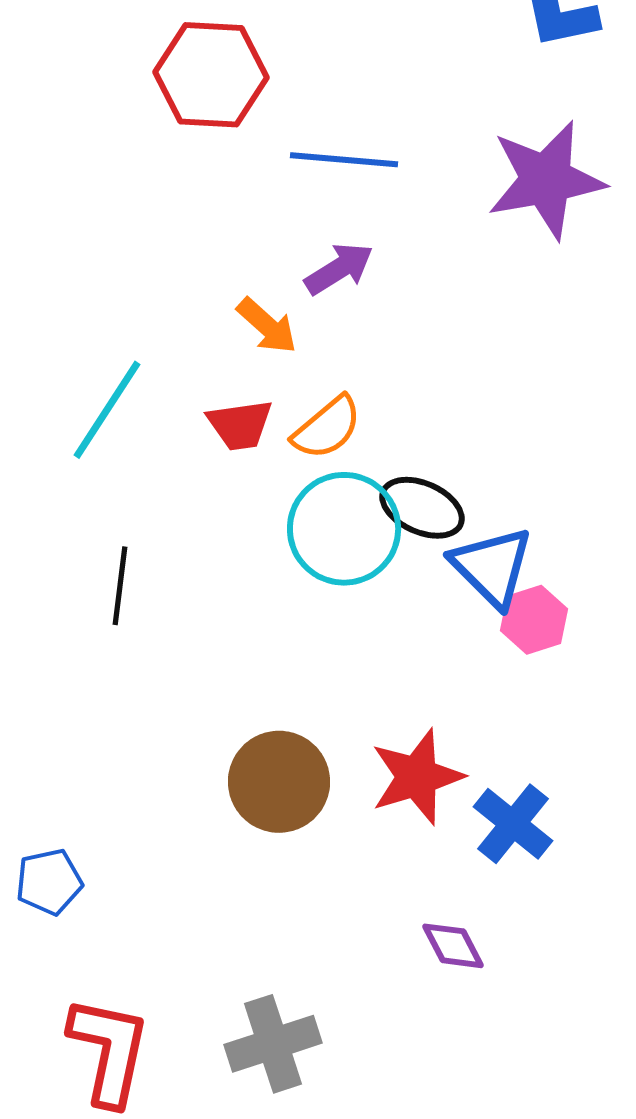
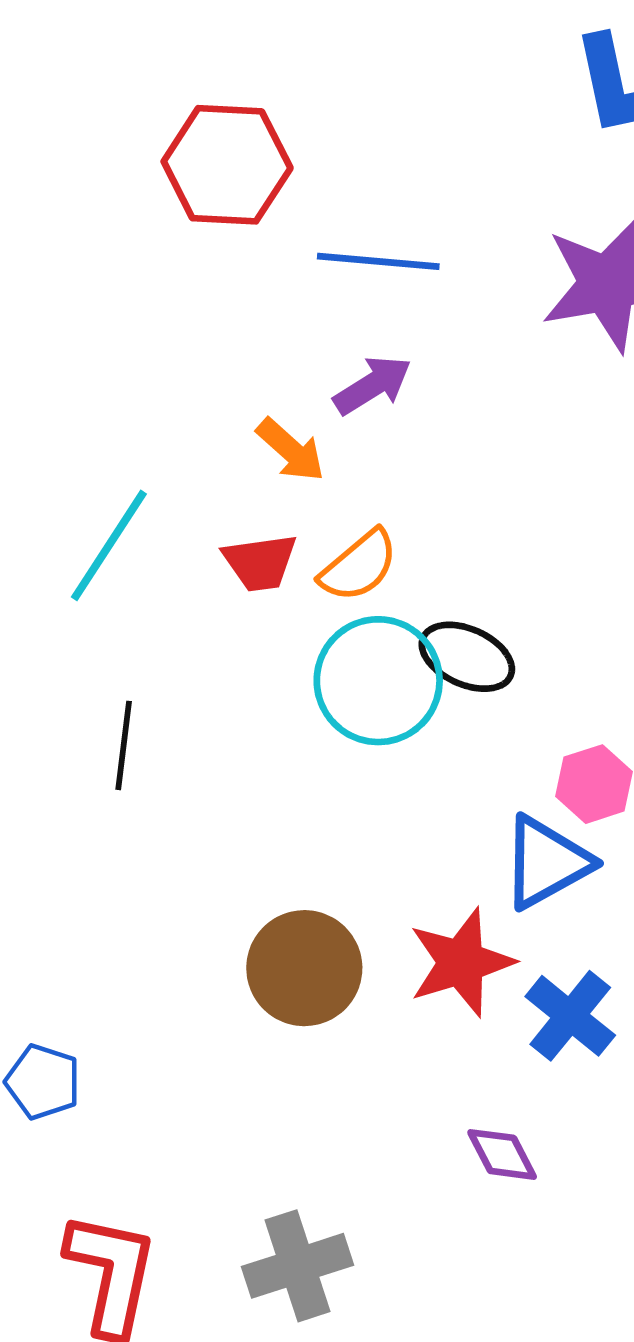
blue triangle: (492, 567) -> (546, 862), moved, turned 46
blue pentagon: (49, 882) -> (43, 1082), turned 30

